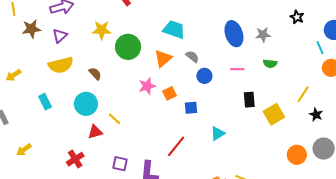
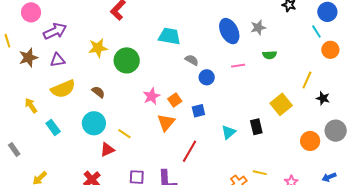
purple triangle: (60, 36) -> (58, 60), turned 42
orange triangle: (163, 59) -> (166, 122), moved
yellow arrow: (13, 75) -> (31, 106), moved, turned 98
black rectangle: (249, 100) -> (256, 127), moved

